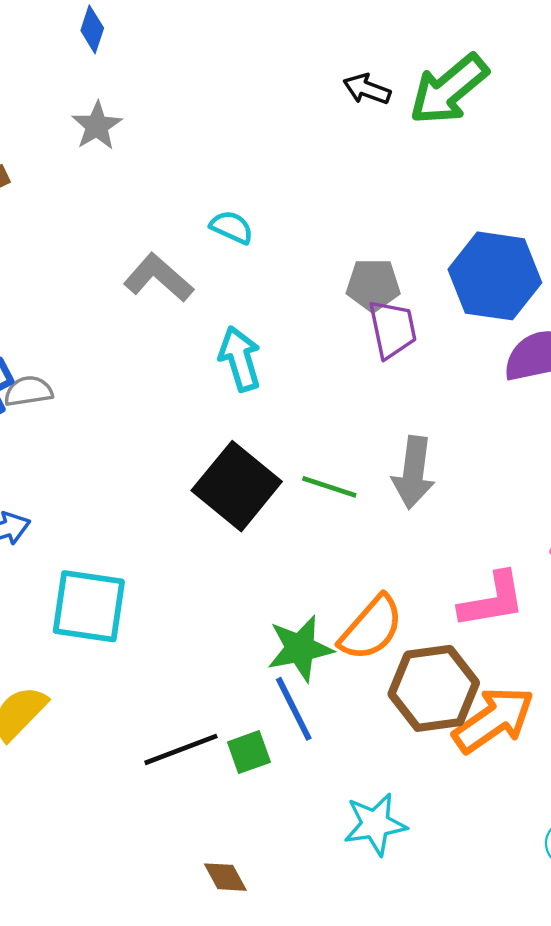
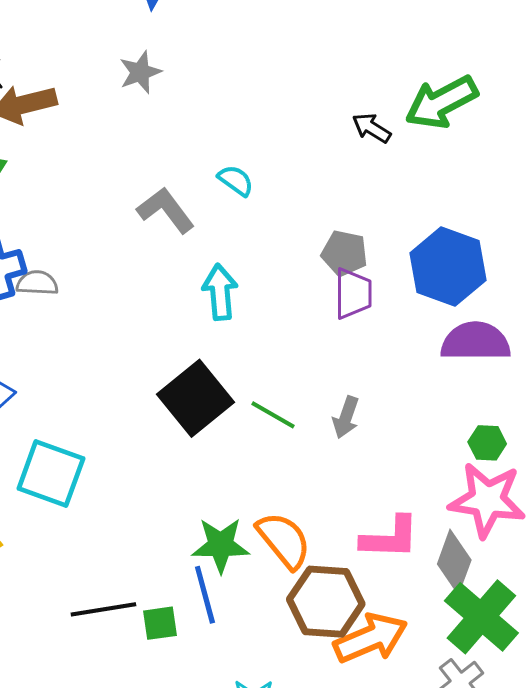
black arrow: (367, 89) -> (372, 128), moved
gray arrow: (413, 472) -> (346, 417), size x0.7
orange semicircle: (371, 628) -> (284, 540), turned -92

